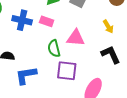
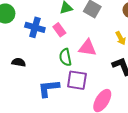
pink rectangle: (47, 21) -> (59, 30), turned 32
blue L-shape: (26, 75) -> (49, 88), moved

